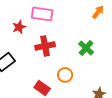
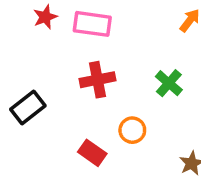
red star: (19, 27) -> (45, 17), moved

